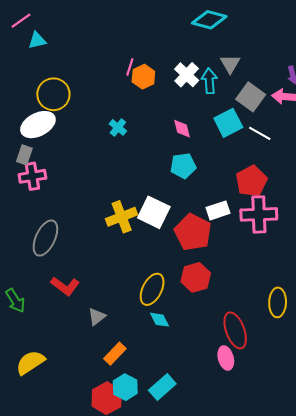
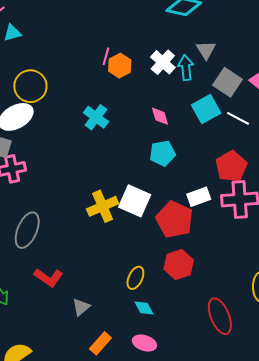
cyan cross: (118, 127) -> (96, 117), size x1.4
yellow ellipse: (152, 289) -> (135, 278), size x0.7
pink ellipse: (226, 358) -> (144, 343), moved, turned -55

